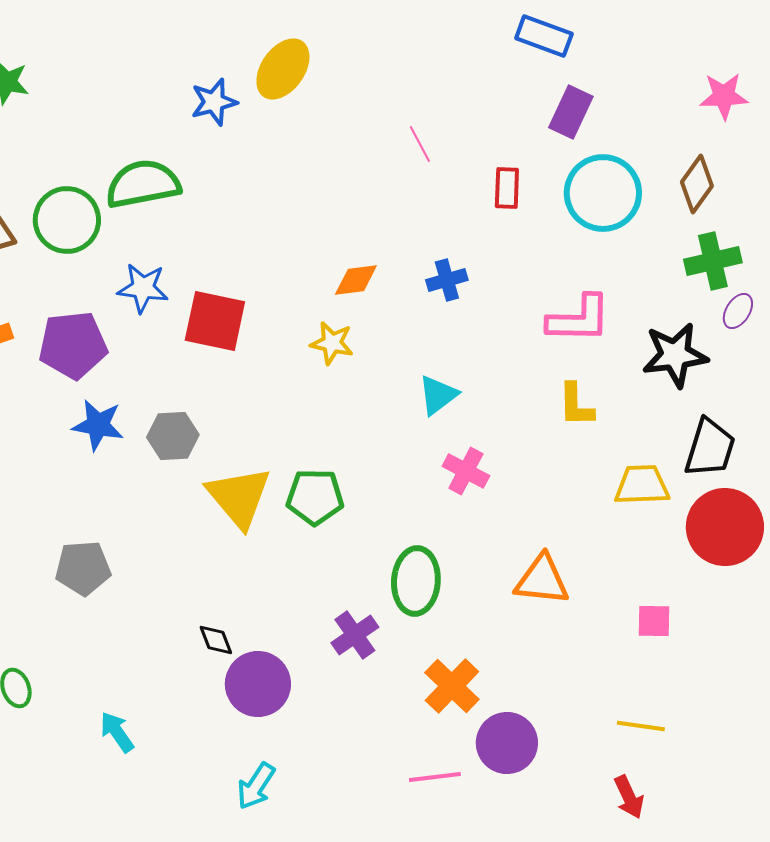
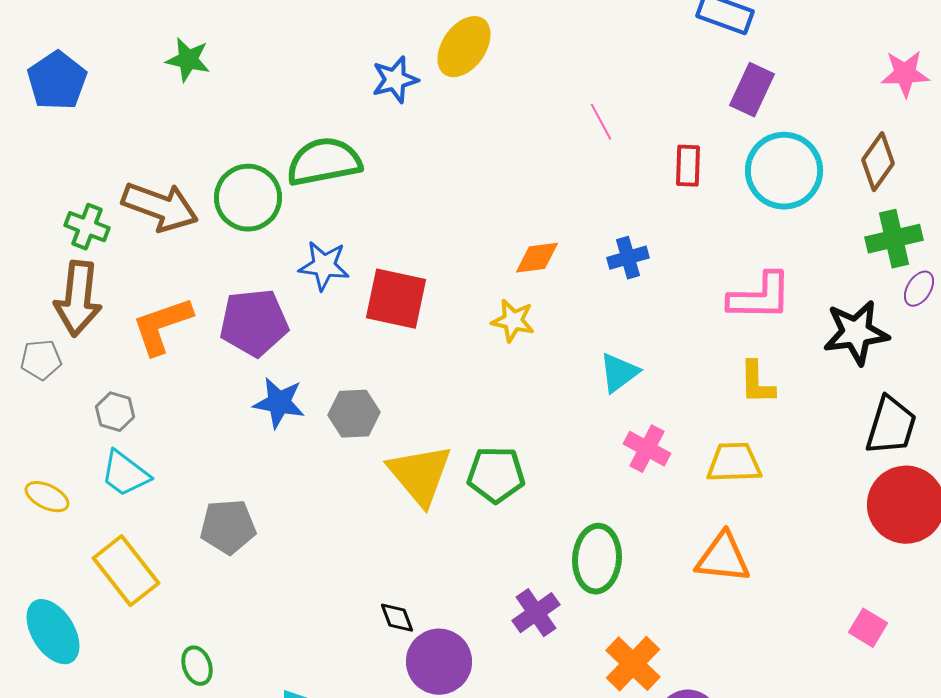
yellow trapezoid: (642, 485) -> (734, 463), moved
gray pentagon: (83, 568) -> (228, 527), moved
pink square: (654, 621) -> (868, 628), moved, turned 30

